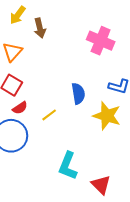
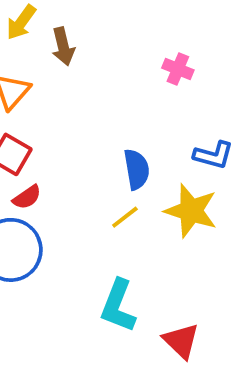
pink cross: (101, 41) -> (178, 69), size x0.6
yellow line: (49, 115) -> (125, 217), moved

